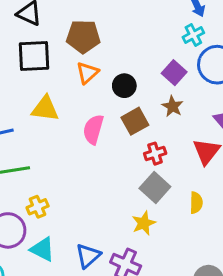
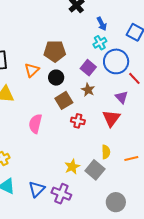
brown pentagon: (83, 37) -> (55, 51), moved
pink semicircle: (93, 129) -> (35, 124), moved
red cross: (155, 154) -> (78, 121), turned 32
gray square: (155, 188) -> (95, 170), moved

